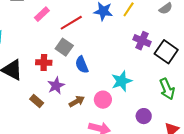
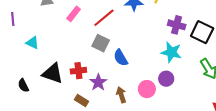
red cross: (44, 62) -> (78, 71), moved
cyan star: (122, 81) -> (171, 52), moved, turned -30
brown arrow: (77, 101) -> (121, 95), turned -70
purple circle: (144, 116) -> (166, 79), moved

